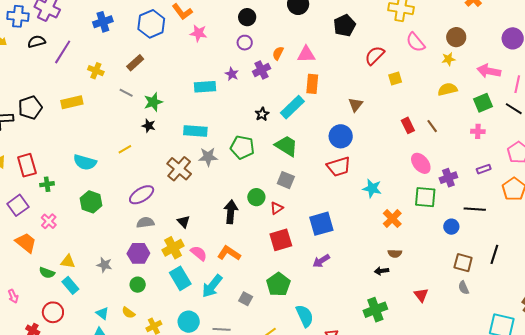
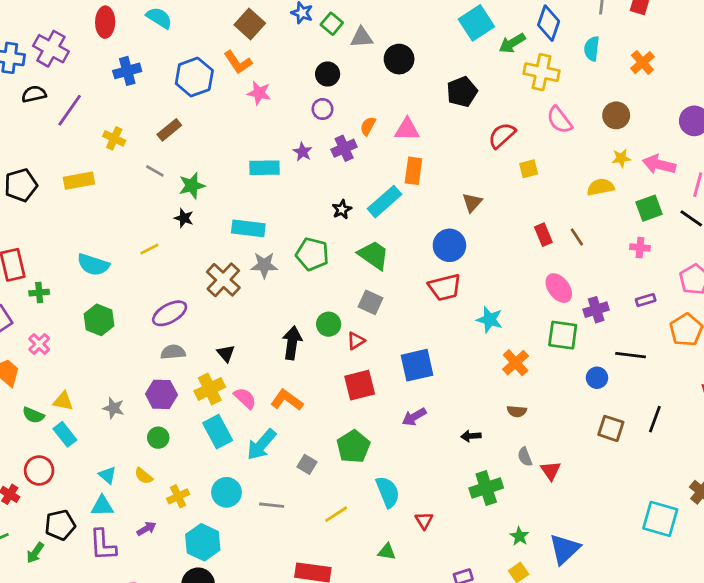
yellow star: (448, 59) -> (621, 158), moved
black arrow: (381, 271) -> (471, 436), moved
gray semicircle: (464, 288) -> (525, 457), moved

